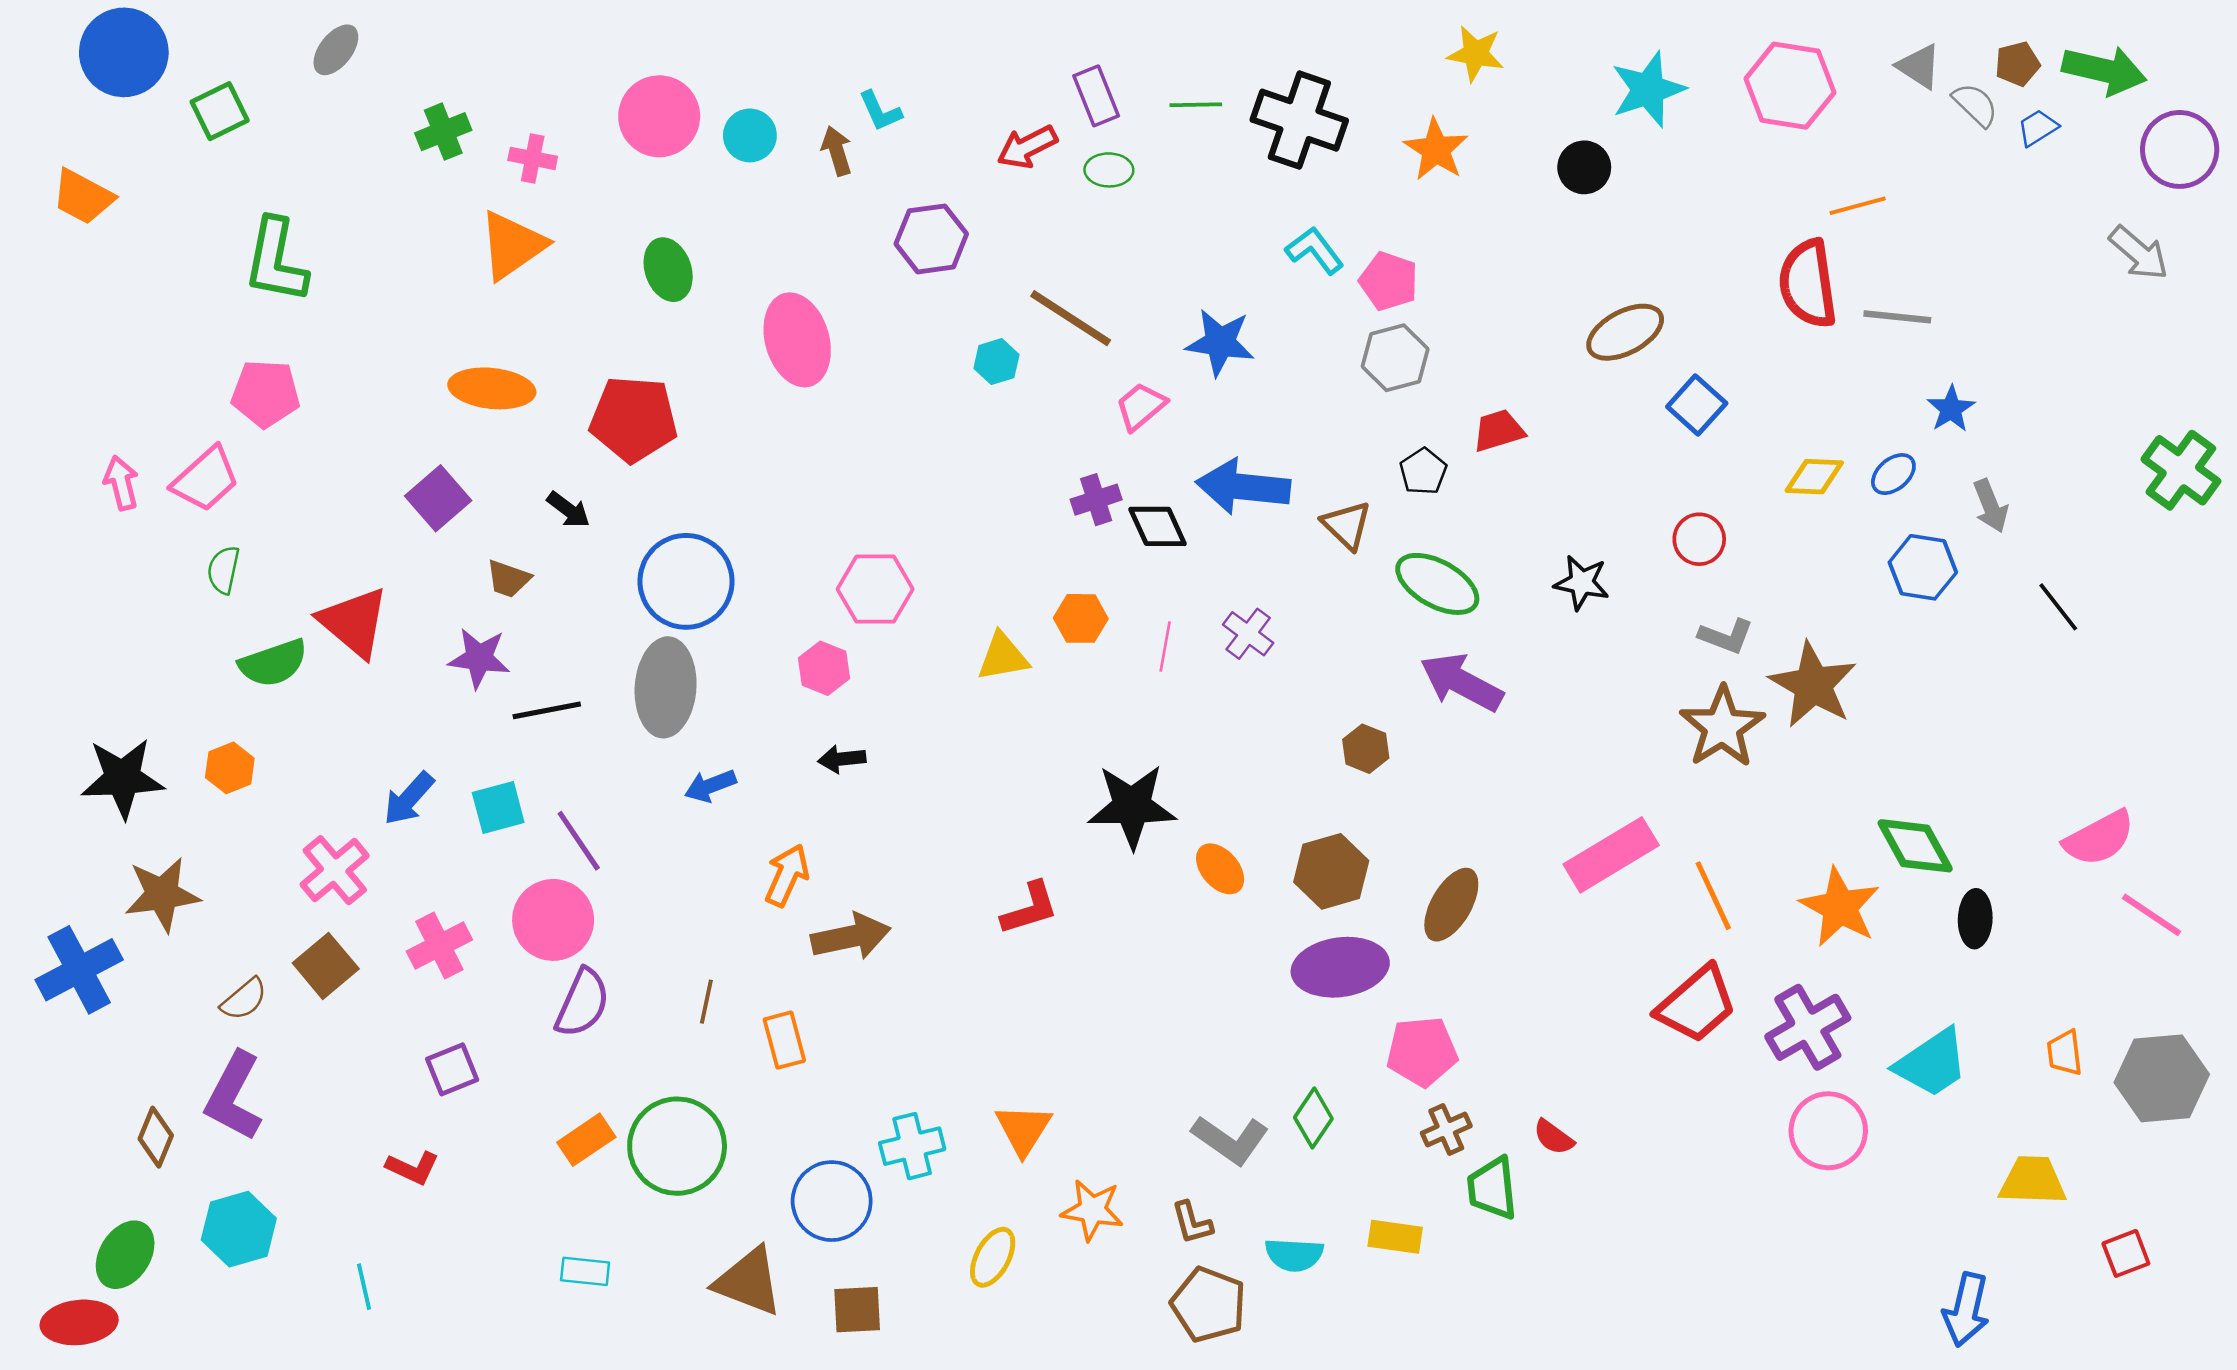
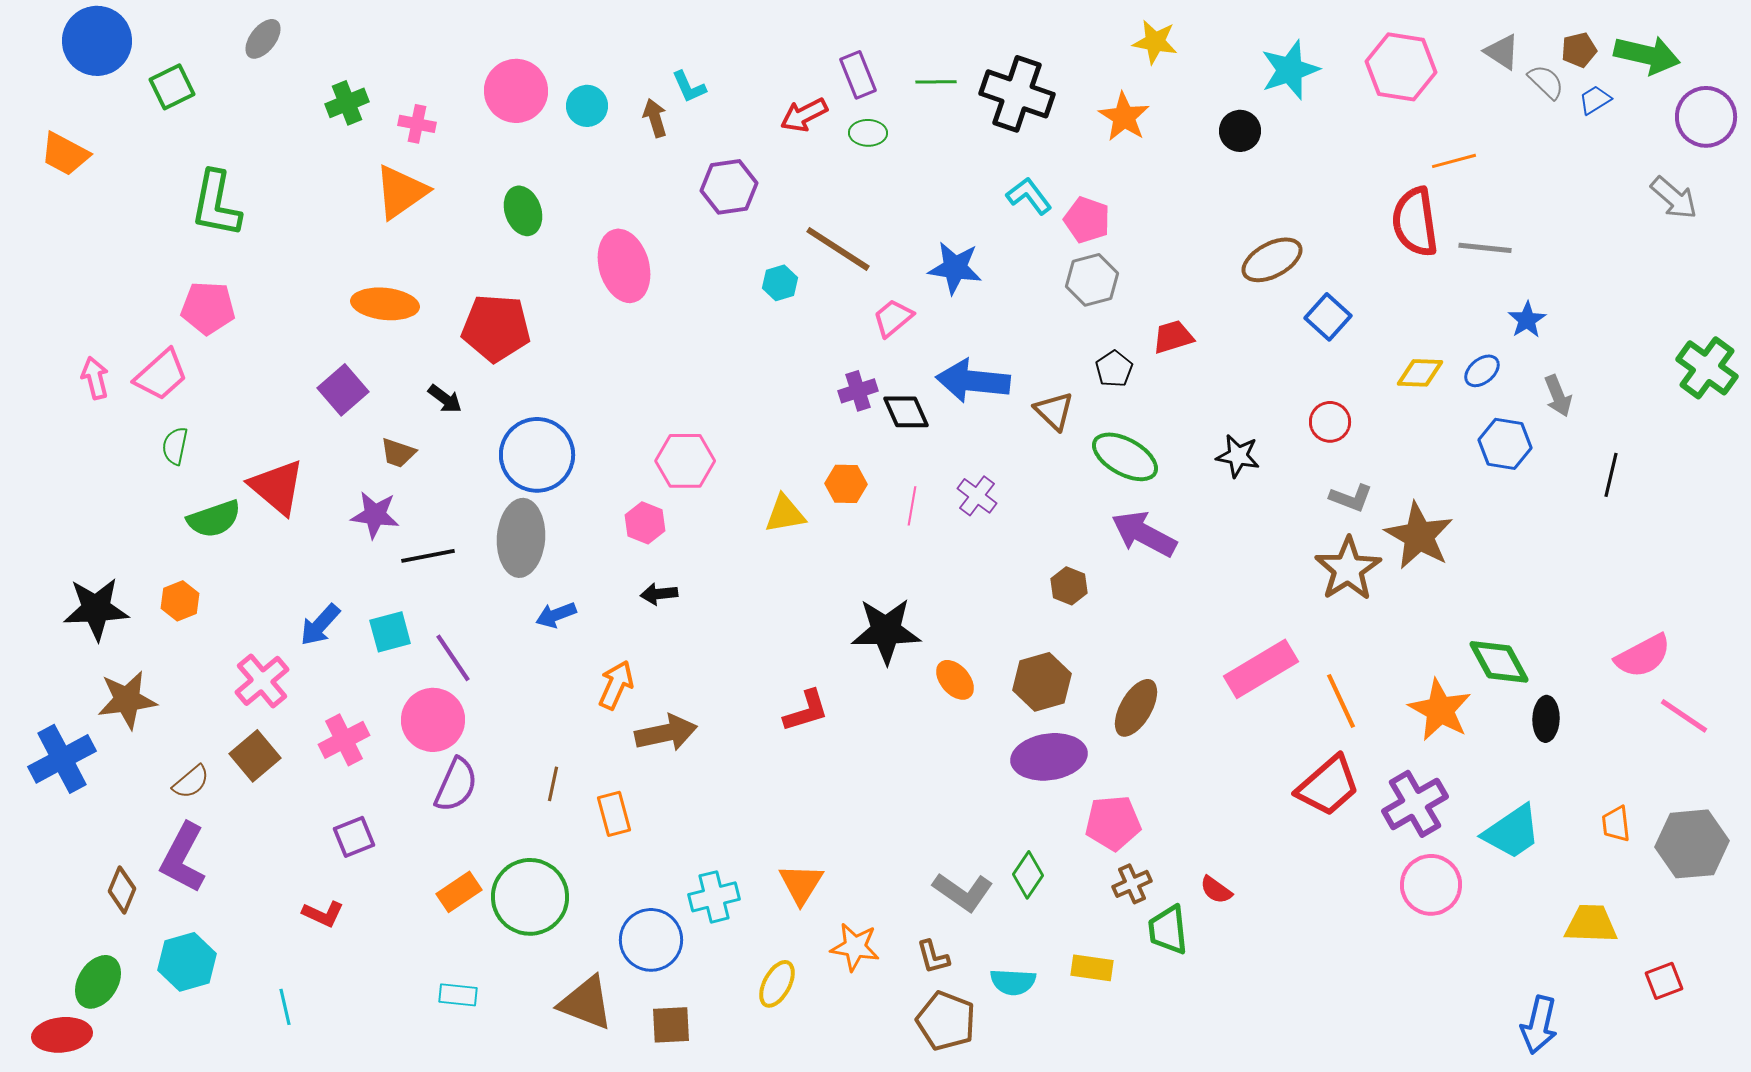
black line: (2058, 607) -> (1611, 475), turned 51

